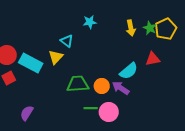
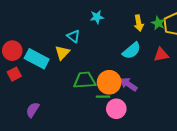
cyan semicircle: (129, 71) -> (132, 51), moved
orange circle: (102, 86) -> (109, 82), size x1.5
green line: (91, 108) -> (103, 97), moved

